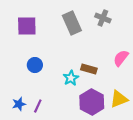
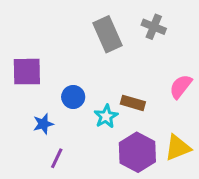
purple square: (27, 26) -> (27, 72), moved
blue circle: (35, 65) -> (73, 97), moved
blue star: (19, 104) -> (43, 124), moved

